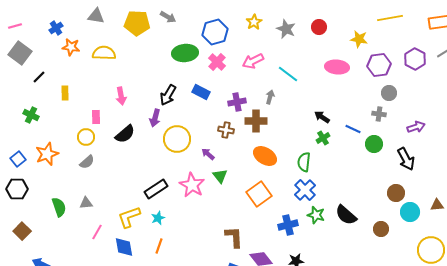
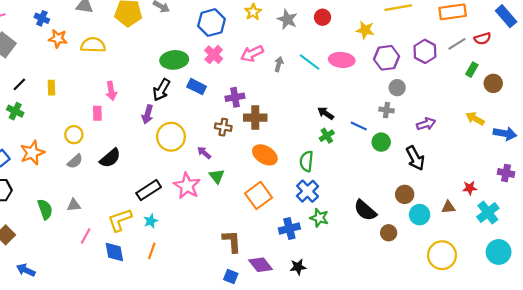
blue cross: (56, 28) -> (42, 18), turned -32
green ellipse: (185, 53) -> (174, 60), moved
cyan line: (288, 74) -> (310, 62), moved
black line: (39, 77) -> (19, 84), moved
gray arrow: (270, 97) -> (279, 64), moved
pink rectangle: (96, 117) -> (97, 113), moved
black semicircle: (125, 134) -> (110, 158), moved
black semicircle: (346, 215) -> (365, 210), moved

